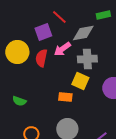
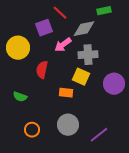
red semicircle: (41, 58) -> (42, 70), moved

